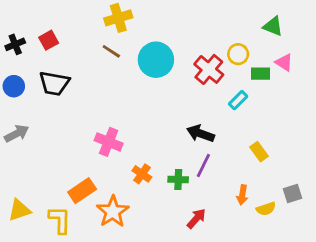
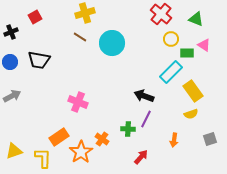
red square: (49, 40) -> (35, 17), moved
red cross: (209, 69) -> (161, 14), moved
cyan rectangle: (238, 100) -> (171, 72), size x1.6
yellow rectangle: (259, 152) -> (193, 91), moved, size x1.5
orange cross: (142, 174) -> (102, 139), moved
yellow semicircle: (266, 209) -> (191, 114), moved

